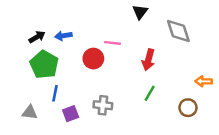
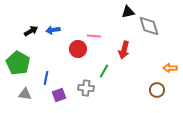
black triangle: (140, 12) -> (128, 12), moved, turned 40
green pentagon: (44, 65) -> (18, 63), moved
green line: (150, 93) -> (104, 71), moved

